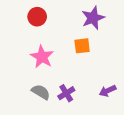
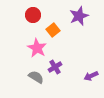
orange square: (82, 46) -> (53, 30), moved, turned -32
purple cross: (66, 93) -> (55, 67), moved

